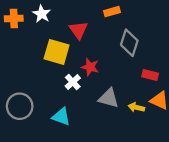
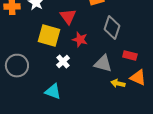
red star: (90, 67) -> (80, 40), moved
gray triangle: (109, 98) -> (103, 64), moved
gray circle: (20, 106) -> (17, 66), moved

